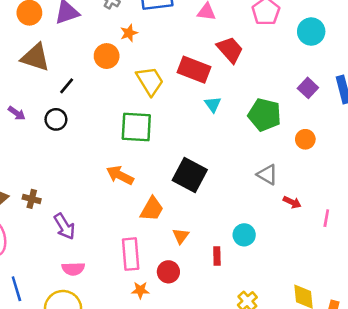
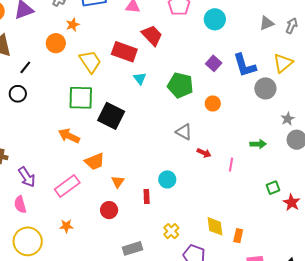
black square: (190, 175) -> (111, 116), moved
orange trapezoid: (152, 209) -> (95, 161), turned 40
pink rectangle: (131, 254) -> (67, 186), moved, turned 60
pink semicircle: (73, 269) -> (20, 205), moved, turned 78
orange star: (140, 290) -> (66, 226), moved

